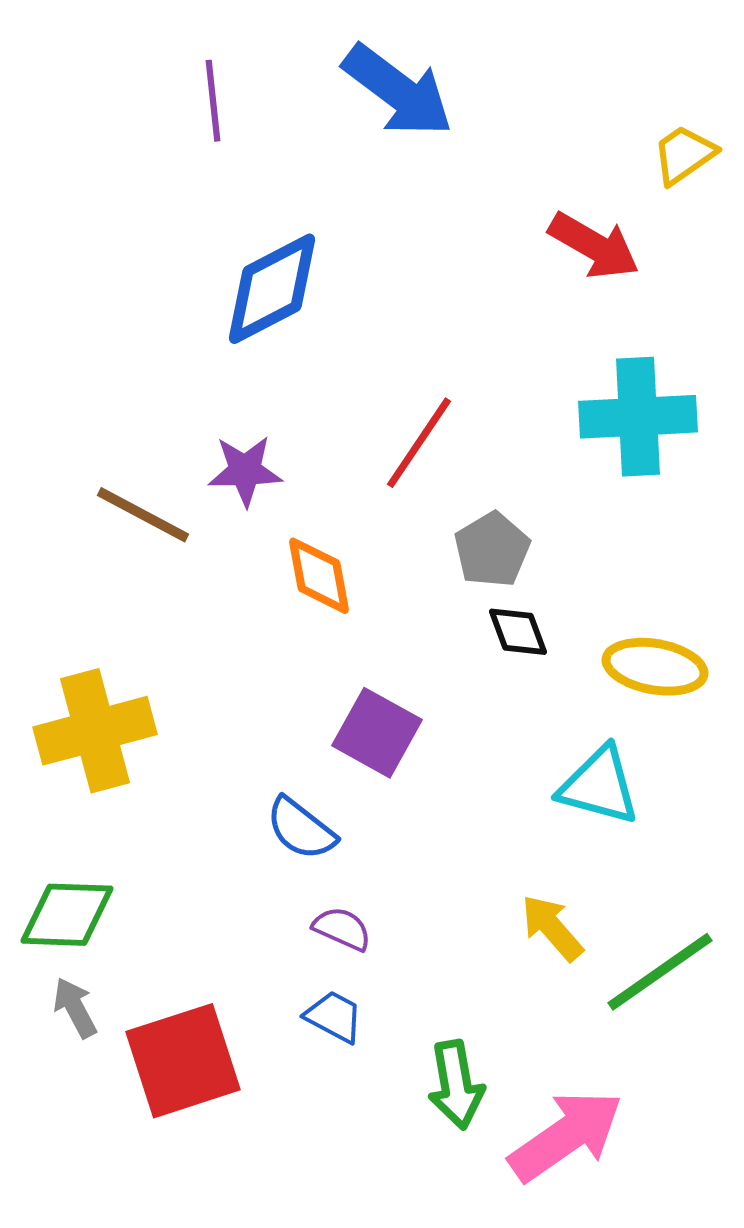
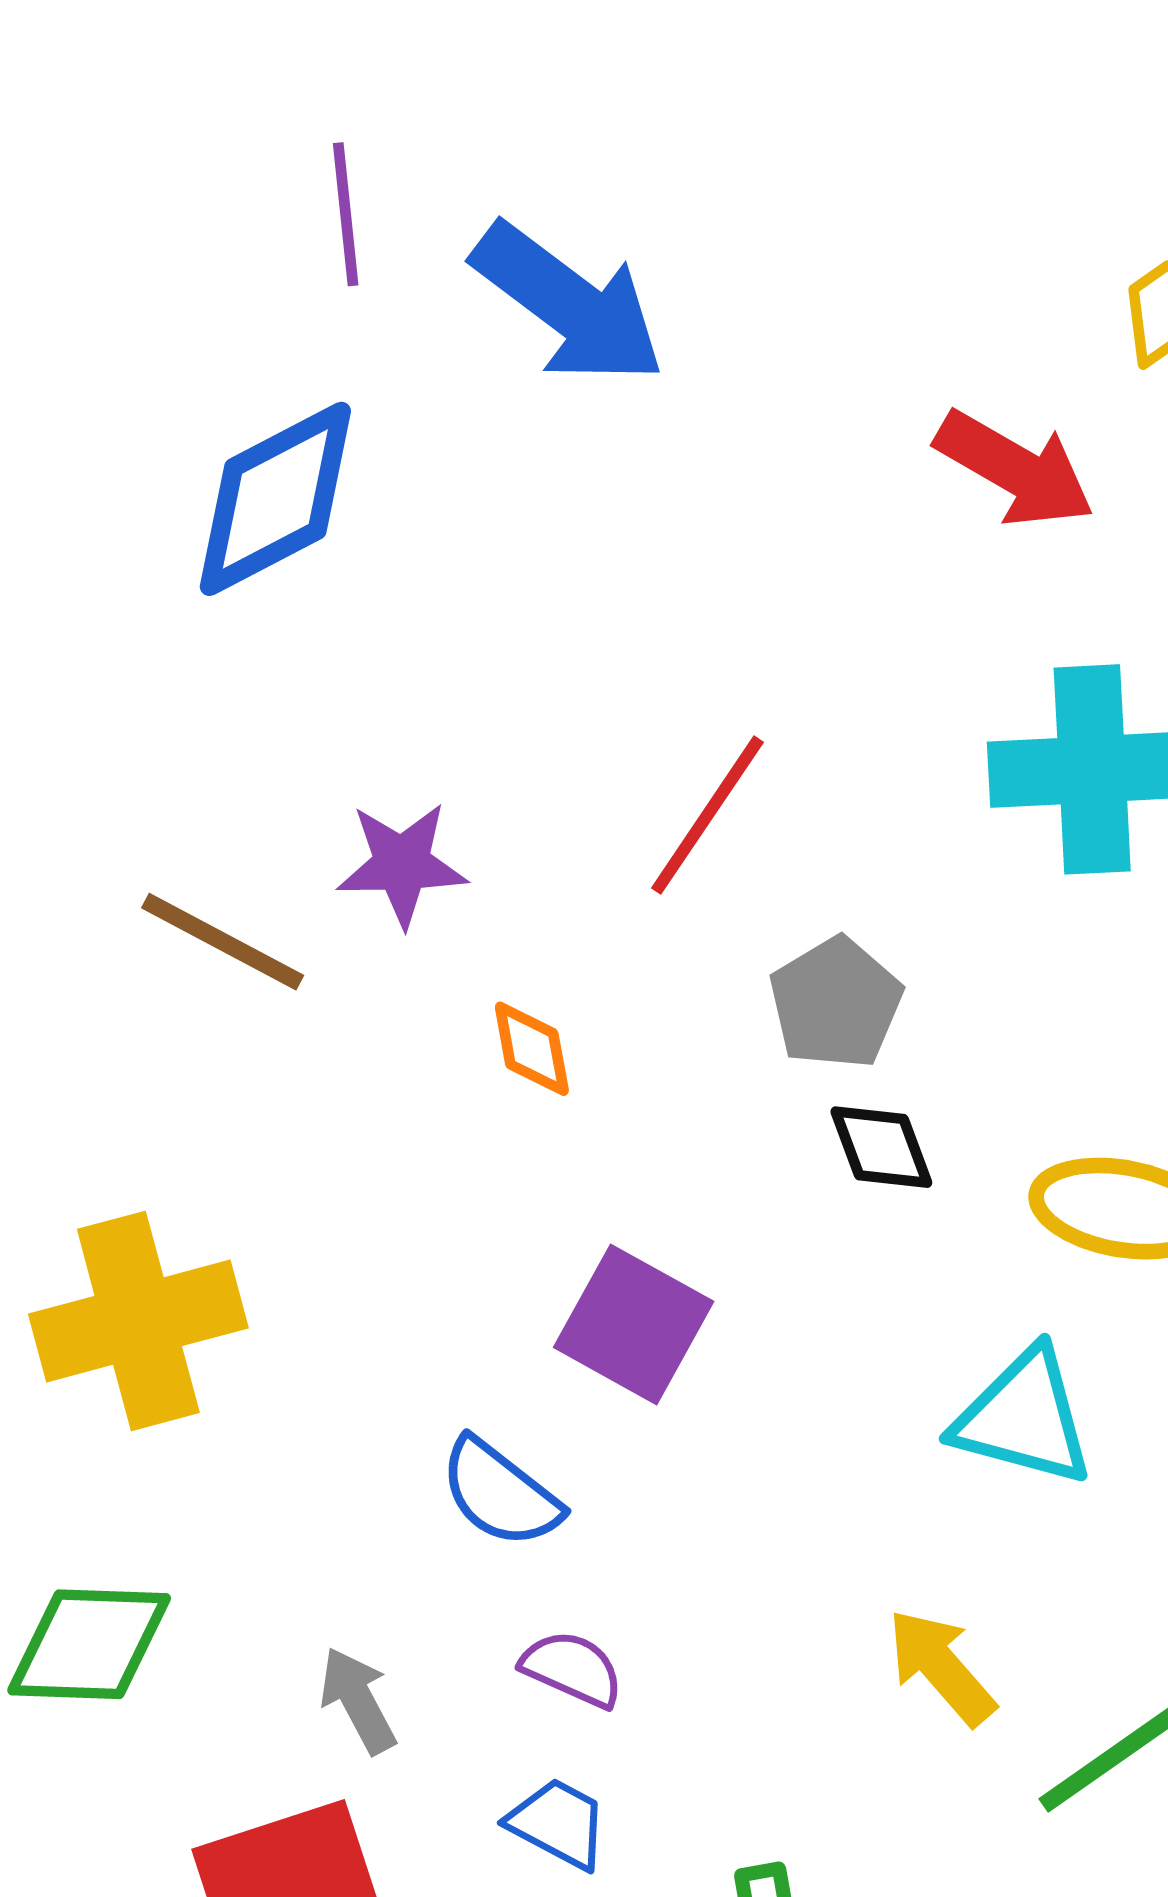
blue arrow: (398, 91) -> (569, 304), moved
blue diamond: (272, 289) -> (275, 499), moved
orange diamond: (319, 576) -> (532, 1049), size x0.7
gray arrow: (75, 1008) -> (358, 1700), moved

